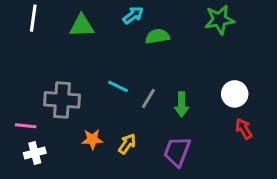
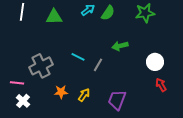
green semicircle: (157, 36) -> (108, 13), moved, turned 133
gray cross: (62, 100) -> (41, 66), turned -30
green arrow: (182, 105) -> (120, 46), moved, turned 77
white cross: (35, 153) -> (23, 101), turned -32

